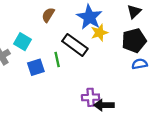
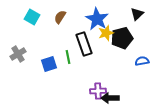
black pentagon: (134, 41) -> (122, 38), moved
cyan square: (23, 42) -> (32, 17), moved
black rectangle: (75, 45) -> (84, 44), turned 35

